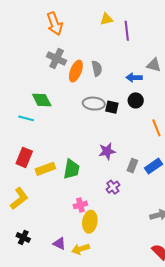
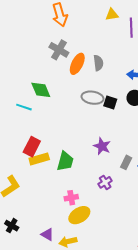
purple star: (107, 151) -> (102, 146), turned 30
red rectangle: (24, 157) -> (32, 147), moved
yellow ellipse: (90, 222) -> (79, 215), turned 45

